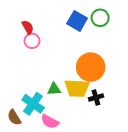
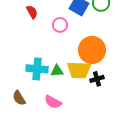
pink circle: (32, 41) -> (60, 25), moved
cyan cross: (33, 104) -> (37, 69), moved, turned -30

